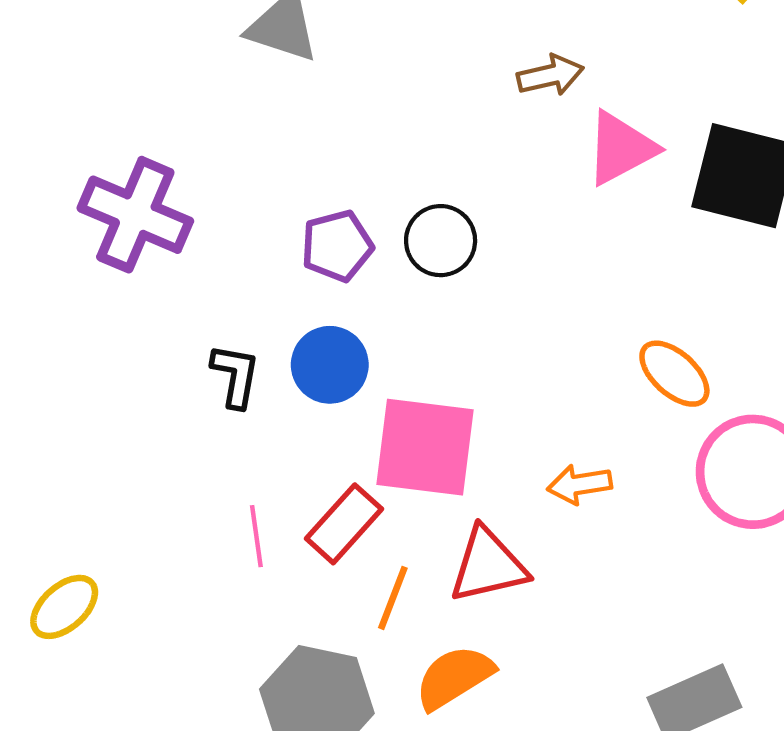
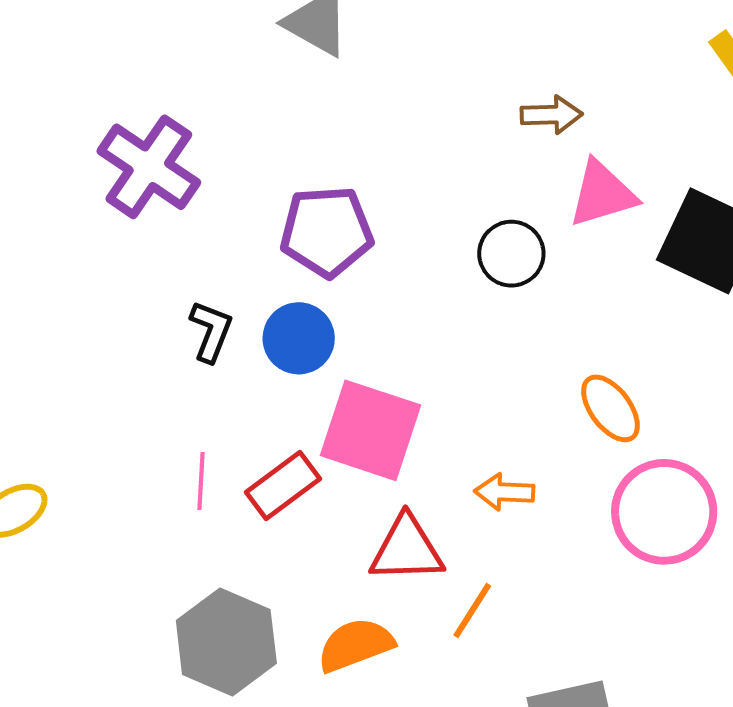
black circle: (441, 241) -> (511, 254), moved
purple pentagon: (337, 246) -> (327, 231), size x1.4
orange line: (393, 598) -> (472, 611), moved

